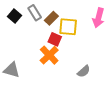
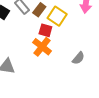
yellow square: (68, 27) -> (57, 16), turned 36

